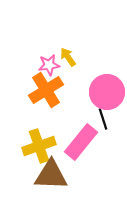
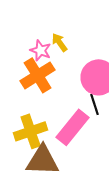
pink star: (49, 65) -> (41, 50), turned 30

